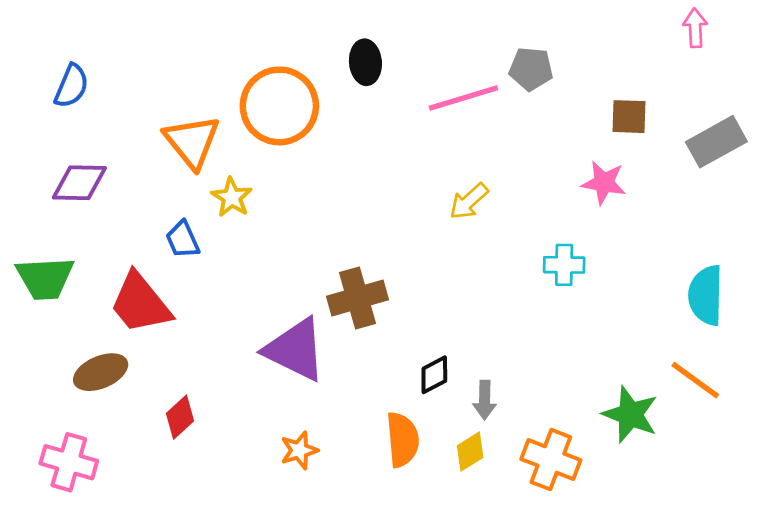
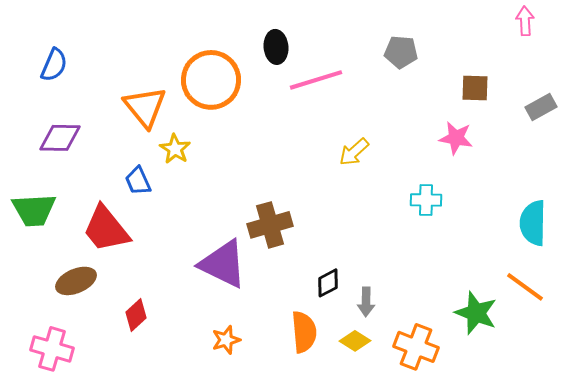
pink line: (463, 98) -> (316, 80), moved
gray rectangle: (716, 142) -> (541, 107), size x0.7
yellow diamond: (470, 452) -> (355, 341), turned 64

